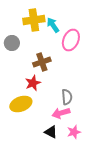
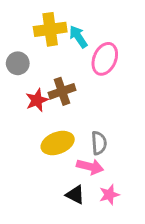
red star: (33, 83) -> (37, 100), moved
yellow ellipse: (21, 104) -> (58, 143), moved
pink arrow: (61, 113) -> (90, 167), turned -150

